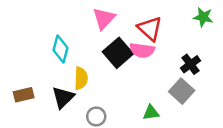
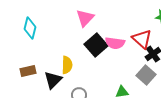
red triangle: (150, 29) -> (142, 39), moved
cyan diamond: (61, 49) -> (30, 28), moved
brown rectangle: (24, 95) -> (28, 71), moved

